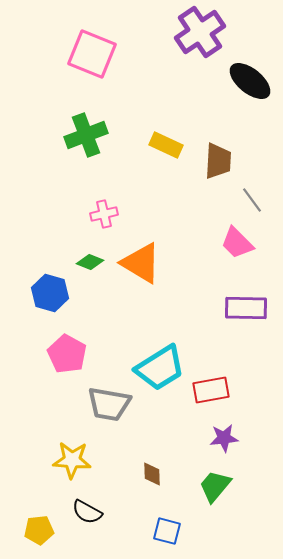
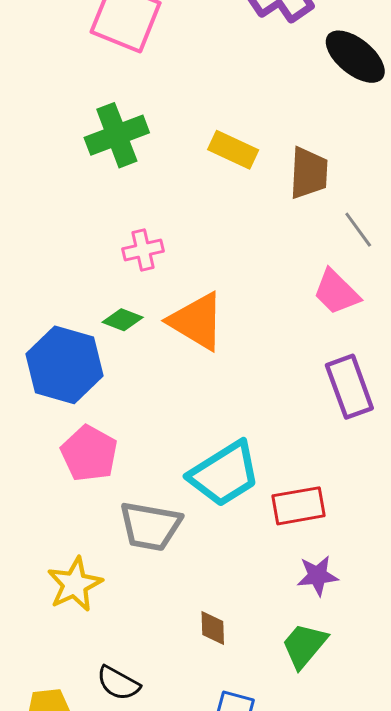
blue hexagon: (50, 293) -> (64, 365), size x1.4
purple rectangle: (246, 308) -> (349, 387), turned 69
yellow star: (72, 460) -> (75, 584), moved, turned -30

